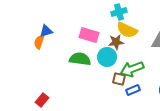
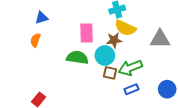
blue triangle: (46, 31) -> (42, 18), moved
pink rectangle: (89, 35) -> (86, 33), turned 72
brown square: (119, 79) -> (110, 73), moved

